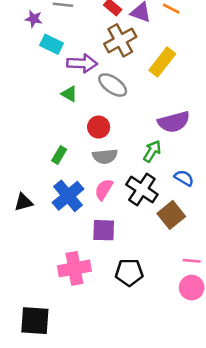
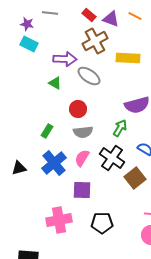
cyan rectangle: (51, 44) -> (29, 44), moved
yellow rectangle: (162, 62) -> (128, 58), turned 55

